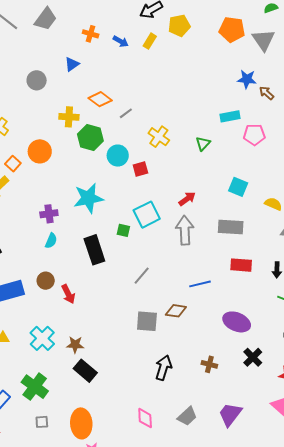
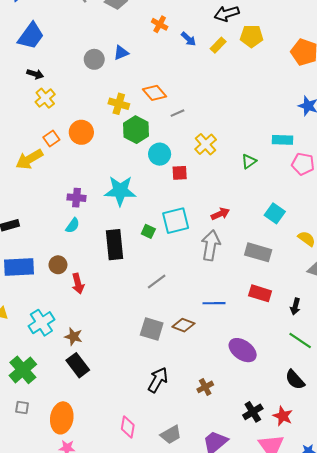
blue triangle: (72, 64) -> (121, 53), moved
black cross: (253, 357) -> (253, 412), moved
brown cross: (209, 364) -> (205, 387), turned 35

